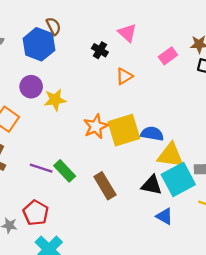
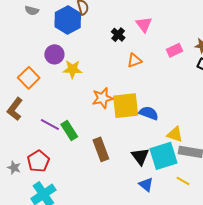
yellow triangle: (170, 155) -> (175, 134), moved, size x0.7
black triangle: (152, 185) -> (140, 156), turned 30

